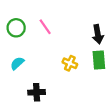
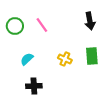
black arrow: (98, 34) -> (90, 21), moved
cyan semicircle: (17, 63) -> (27, 59), moved

